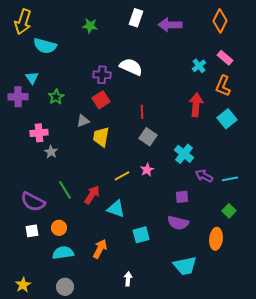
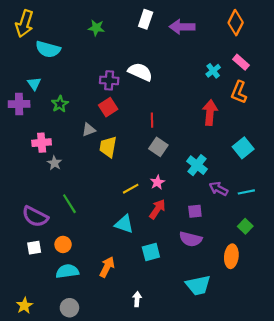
cyan square: (227, 119) -> (243, 148), moved
red arrow: (92, 195) -> (157, 209), moved

